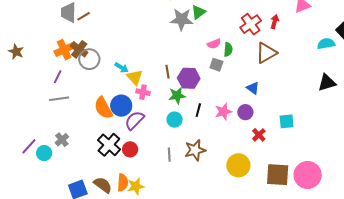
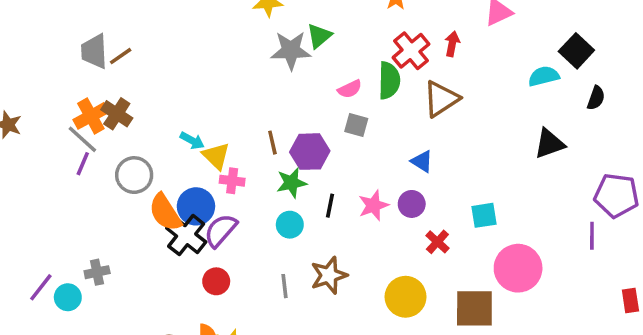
green semicircle: (228, 49) -> (389, 80), moved, size x1.5
gray circle: (89, 59) -> (134, 175), moved
gray line: (59, 99) -> (82, 139), moved, turned 54
gray cross: (62, 140) -> (97, 272), turned 32
black cross: (109, 145) -> (186, 235), moved
pink circle: (308, 175) -> (518, 268), moved

